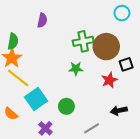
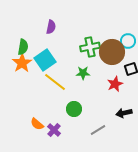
cyan circle: (122, 13) -> (128, 41), moved
yellow line: (18, 78) -> (55, 82), moved
cyan square: (36, 99) -> (45, 60), moved
orange semicircle: (11, 114) -> (37, 124), moved

